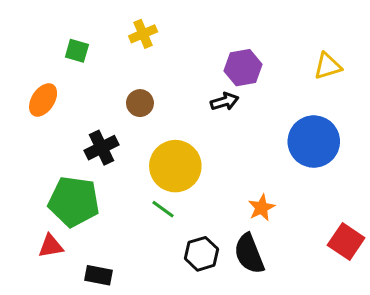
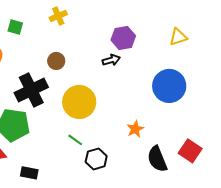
black cross: (102, 148) -> (31, 90), size x1.5
green line: (163, 209) -> (75, 140), moved
black semicircle: (249, 254) -> (157, 159), moved

